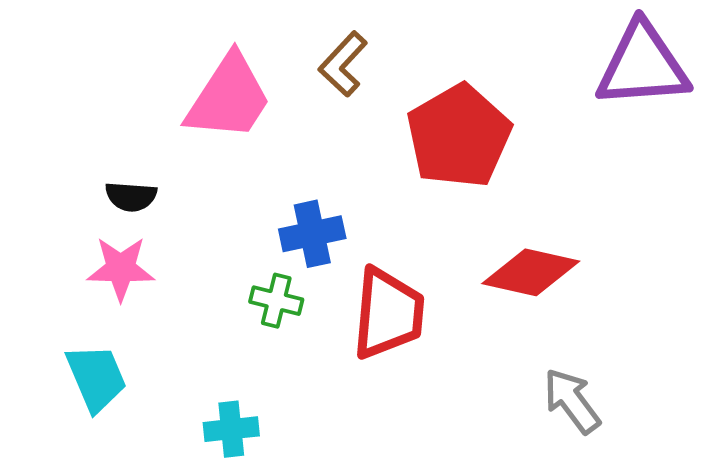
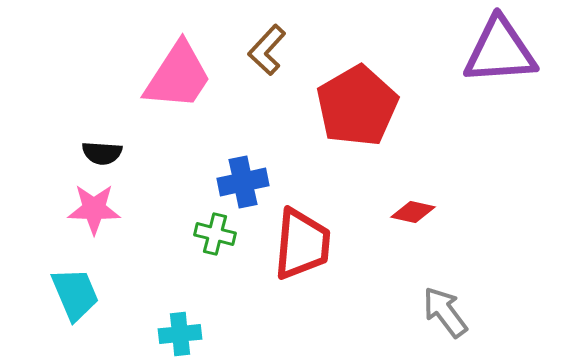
red diamond: (531, 272) -> (413, 212), size x0.6

